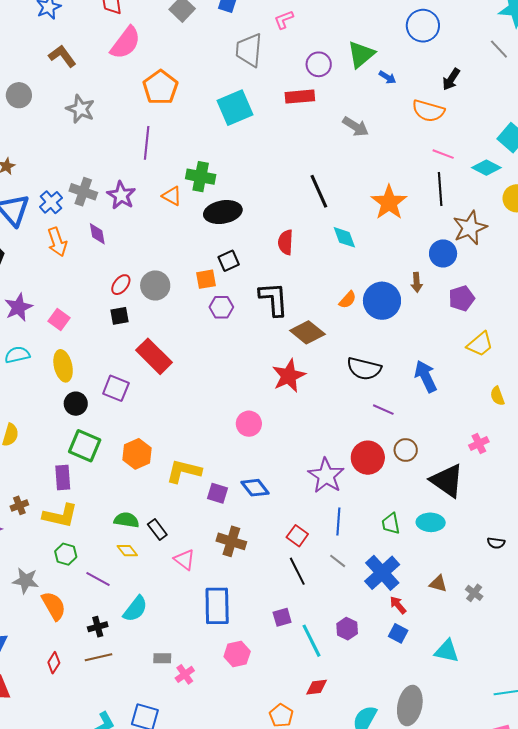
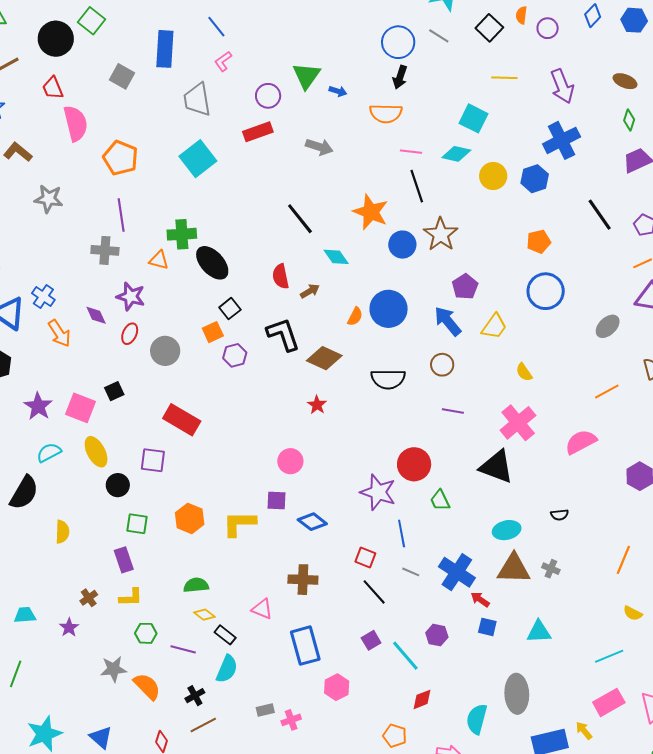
blue circle: (423, 26) -> (398, 42), moved
pink semicircle: (126, 43) -> (76, 123), turned -36
gray cross: (83, 192) -> (105, 250), moved
purple star: (121, 195) -> (131, 296), moved
black ellipse: (223, 212) -> (212, 263), turned 72
brown star: (470, 228) -> (441, 234), moved
blue circle: (443, 253) -> (402, 245), moved
brown arrow: (417, 282) -> (310, 291), moved, turned -102
red ellipse: (121, 285) -> (130, 334), moved
black square: (119, 316) -> (114, 391), moved
pink square: (59, 319) -> (80, 408), size x1.4
red star: (289, 376) -> (317, 405), size x0.6
blue arrow: (426, 376) -> (448, 321), moved
purple line: (383, 410) -> (453, 411), moved
pink cross: (479, 443) -> (518, 423), size x1.8
green square: (85, 446) -> (137, 524), size x0.7
brown circle: (406, 450) -> (442, 365), moved
purple square: (217, 493) -> (277, 500), moved
yellow L-shape: (60, 516) -> (131, 597), size x0.7
cyan ellipse: (431, 522) -> (507, 530), moved
green trapezoid: (391, 524) -> (440, 500), moved
black rectangle: (157, 529) -> (225, 635), moved
brown triangle: (438, 584) -> (514, 569), size x1.8
pink cross: (185, 674) -> (291, 720), turned 30

